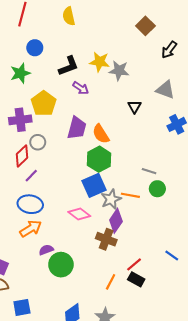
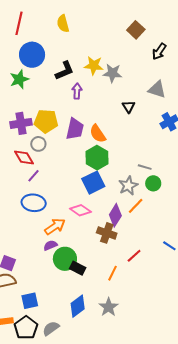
blue circle: (35, 48) -> (32, 55), size x1.6
purple arrow: (81, 88) -> (77, 91), turned -119
yellow pentagon: (44, 103) -> (46, 121), moved, turned -30
red diamond: (22, 156) -> (24, 158), turned -75
orange line: (130, 195) -> (136, 206), moved, turned -54
gray star: (111, 199) -> (128, 186), moved
orange arrow: (31, 229) -> (55, 226), moved
black rectangle: (136, 279) -> (78, 268), moved

